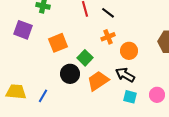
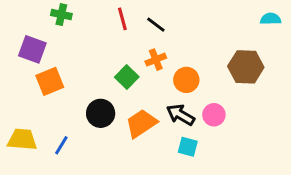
orange square: (58, 43) -> (50, 81), moved
green square: (85, 58) -> (127, 77), moved
pink circle: (157, 95) -> (214, 115), moved

